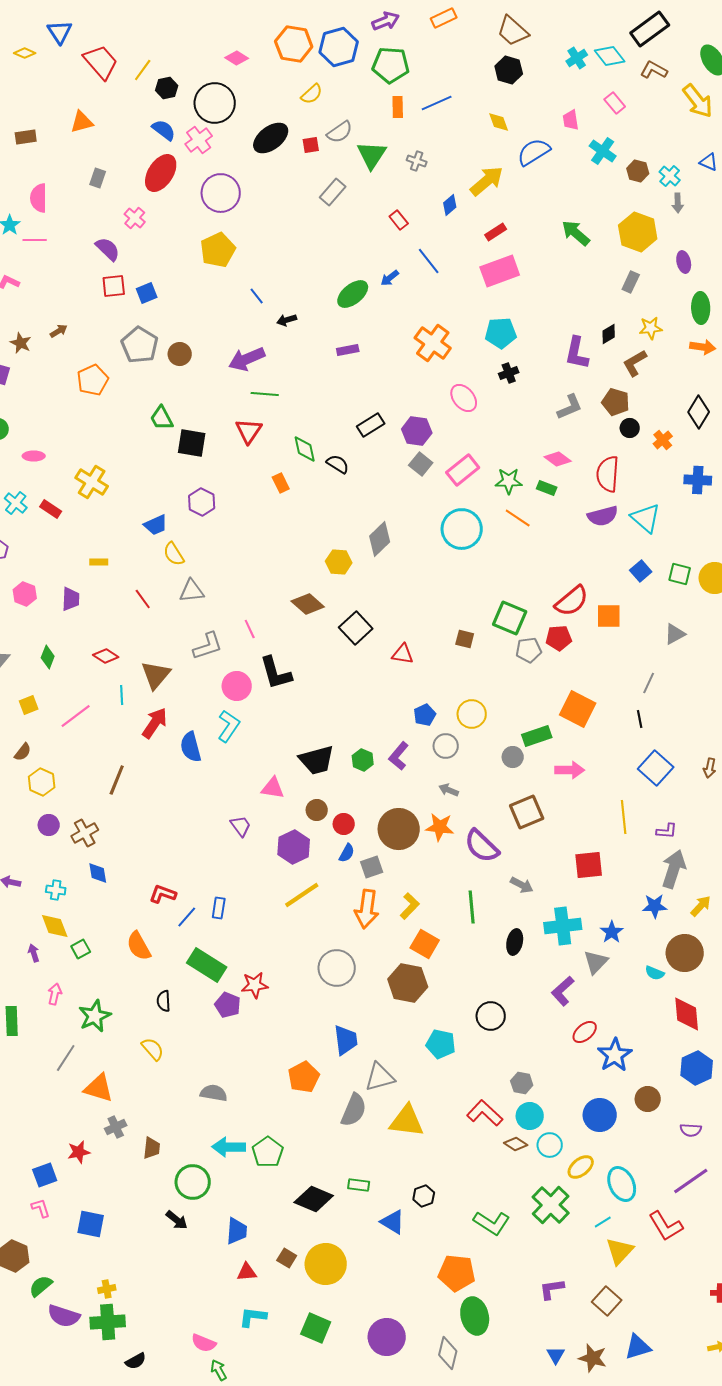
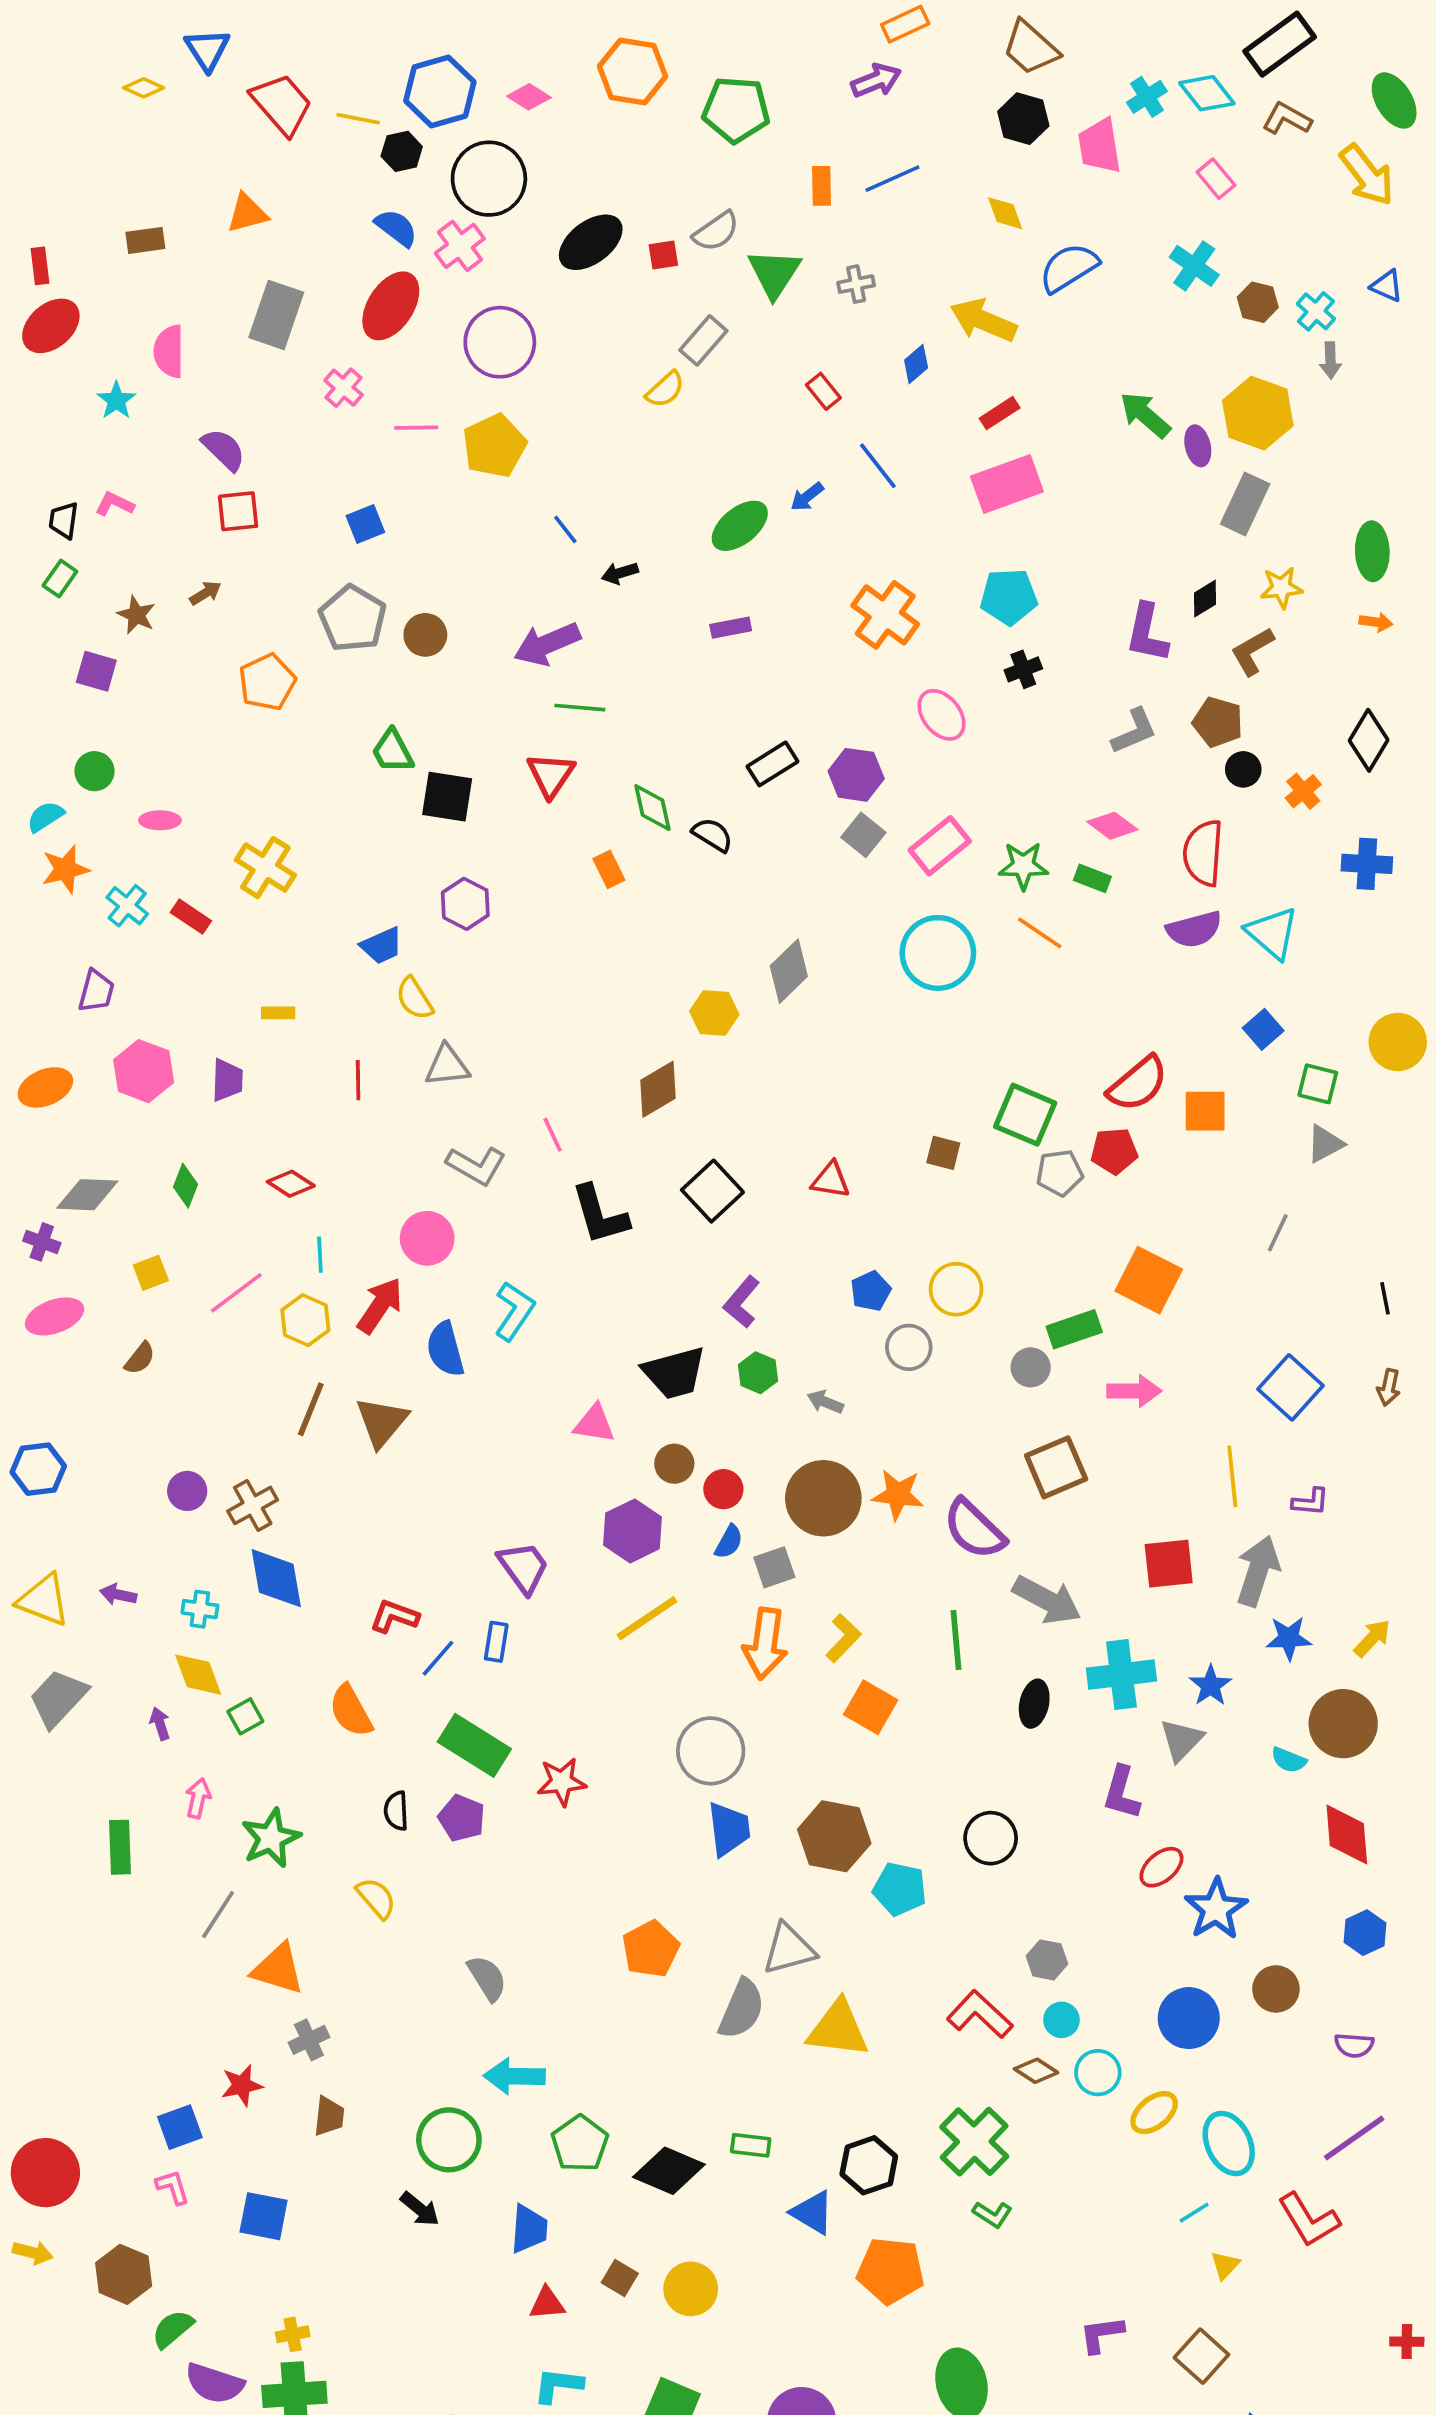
purple arrow: (386, 21) -> (876, 80), moved
blue hexagon: (339, 47) -> (440, 91), moved
green pentagon: (391, 65) -> (736, 110), moved
yellow line: (143, 70) -> (358, 119), turned 65
yellow semicircle: (312, 94) -> (665, 389), moved
pink trapezoid: (571, 120) -> (1100, 146), moved, size x1.5
gray cross: (417, 161) -> (856, 284), turned -30
gray rectangle: (98, 178) -> (276, 315), size x1.8
yellow arrow: (487, 181) -> (983, 320), turned -117
pink line: (35, 240) -> (416, 428), moved
purple semicircle: (108, 249) -> (224, 449), moved
purple ellipse: (684, 262) -> (1198, 446), moved
gray rectangle: (631, 282) -> (1245, 504), size x1.5
red square: (114, 286) -> (238, 511), moved
orange arrow: (703, 347) -> (1376, 622), size x0.7
green square: (680, 574) -> (1318, 1084), moved
pink hexagon: (25, 594) -> (144, 1071), size x1.4
red line: (143, 599) -> (358, 1080), turned 35
brown diamond: (308, 604) -> (658, 1089), turned -72
black square: (356, 628) -> (712, 1191), moved
gray L-shape: (208, 646) -> (476, 1166), turned 48
brown triangle: (156, 675) -> (382, 1422), moved
pink circle: (237, 686) -> (427, 1238), moved
black line: (640, 719) -> (1385, 1298), moved
purple L-shape: (399, 756) -> (742, 1302), moved
yellow hexagon: (42, 782) -> (305, 1320), moved
gray arrow: (449, 790) -> (825, 1402), moved
purple trapezoid: (241, 826) -> (523, 1567), moved, size x1.4
gray arrow: (674, 869) -> (1258, 1571), moved
blue diamond: (98, 873) -> (276, 1578), size x1.6
gray arrow: (522, 885) -> (1047, 1600), size x1.6
brown hexagon: (408, 983) -> (834, 1836), moved
purple L-shape: (563, 991) -> (1121, 1793), turned -32
purple pentagon: (228, 1005) -> (462, 1818), moved
blue trapezoid: (346, 1040) -> (729, 1829), moved
blue hexagon: (697, 1068) -> (1365, 1933), size x0.7
gray semicircle: (214, 1093) -> (487, 1978), turned 48
cyan circle: (530, 1116) -> (1061, 2020), size x0.7
brown trapezoid: (152, 1148) -> (329, 2116), moved
green pentagon: (268, 1152) -> (580, 2143), moved
black hexagon: (424, 1196) -> (869, 2165), size x1.4
green cross: (551, 1205) -> (974, 2142), moved
green L-shape: (492, 1223) -> (992, 2214), size x0.6
yellow triangle: (620, 1251) -> (1225, 2265), size x0.6
yellow circle: (326, 1264) -> (691, 2289), size x0.7
orange pentagon: (457, 1273) -> (891, 2271), moved

